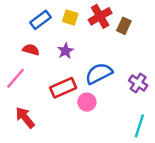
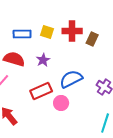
red cross: (100, 16) -> (72, 31), turned 30
blue rectangle: (40, 20) -> (22, 34), turned 36
red semicircle: (31, 50) -> (14, 59), size x1.5

